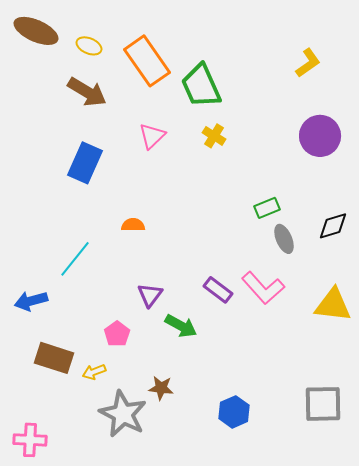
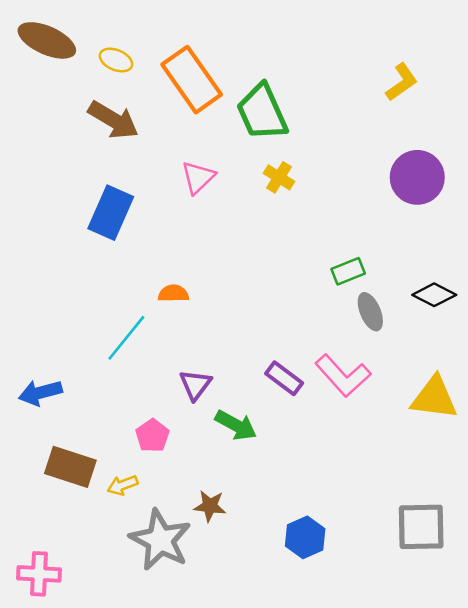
black diamond: (333, 226) -> (434, 295), turned 44
cyan line: (75, 259) -> (126, 338), moved

